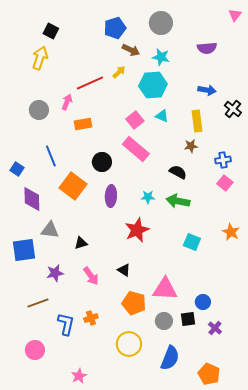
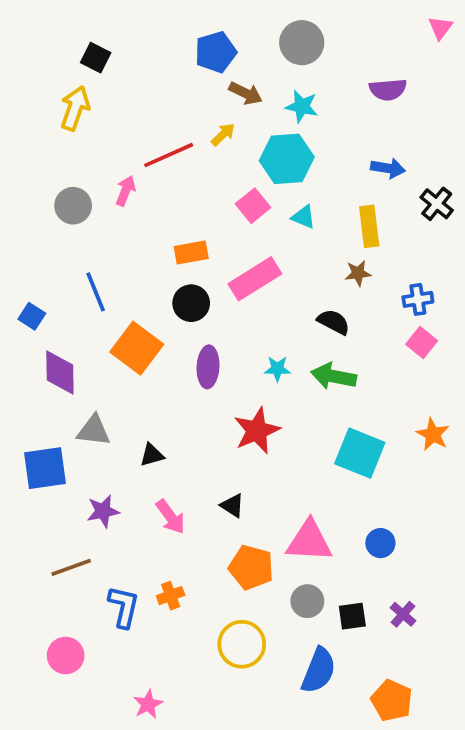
pink square: (135, 120) -> (253, 206), moved
orange rectangle: (83, 124) -> (191, 253), moved
pink rectangle: (136, 149) -> (255, 279), turned -72
cyan square: (192, 242) -> (360, 453), size x1.5
blue circle: (203, 302) -> (380, 543), moved
black square: (188, 319) -> (352, 616), moved

